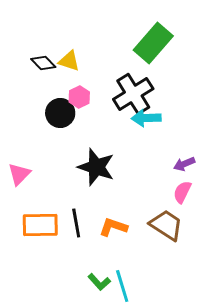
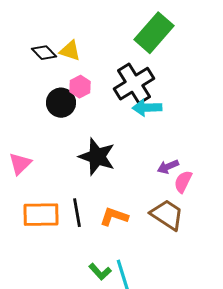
purple arrow: (184, 164) -> (168, 167), moved

